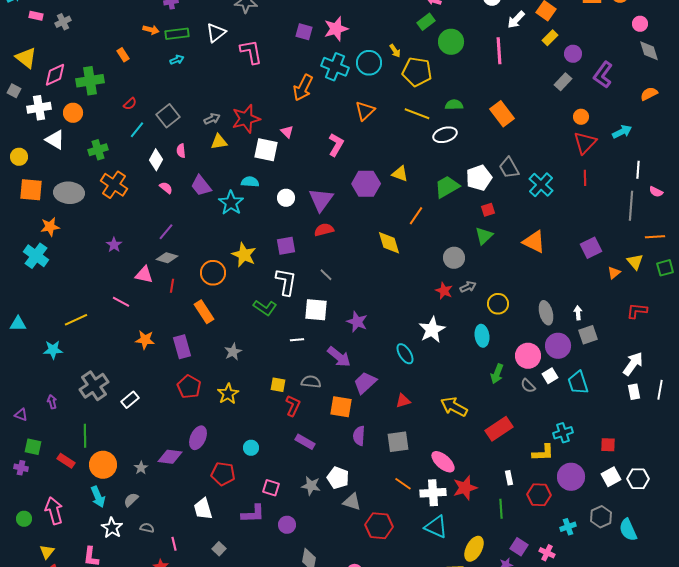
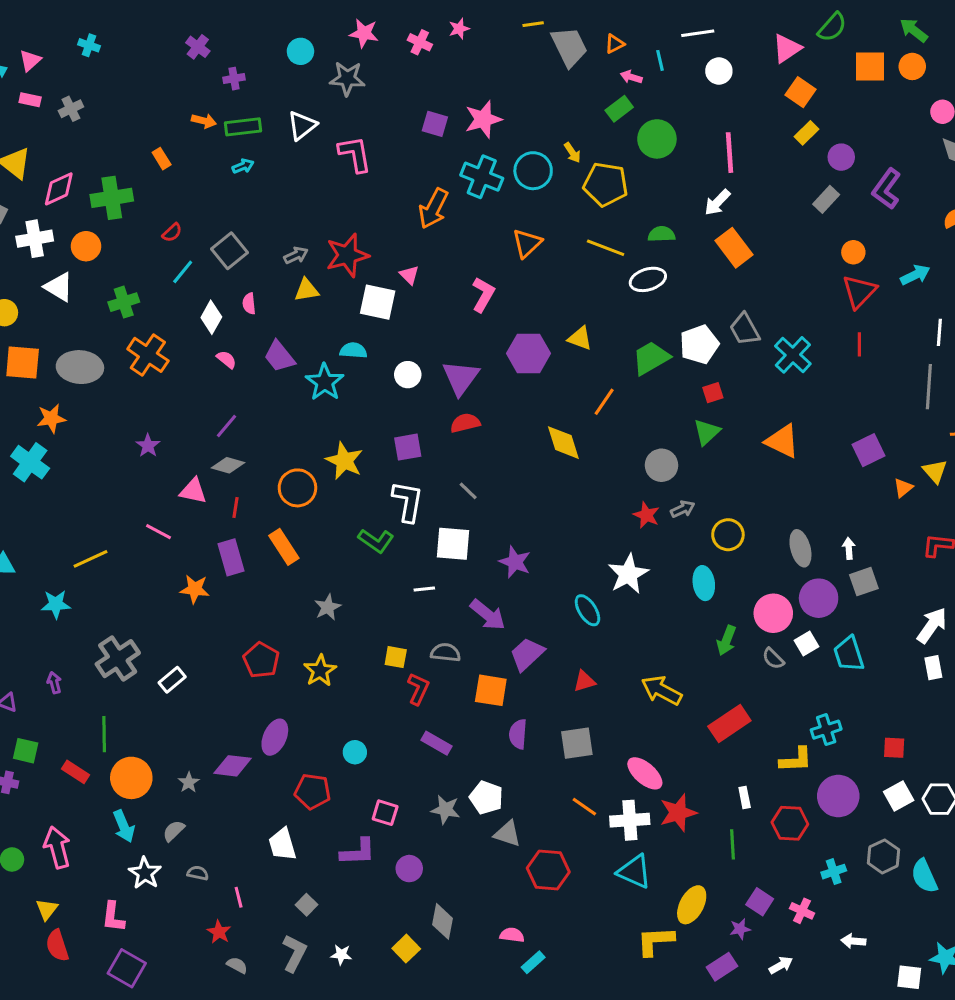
white arrow: (516, 20) -> (717, 202), moved
purple rectangle: (182, 347) -> (231, 557), moved

